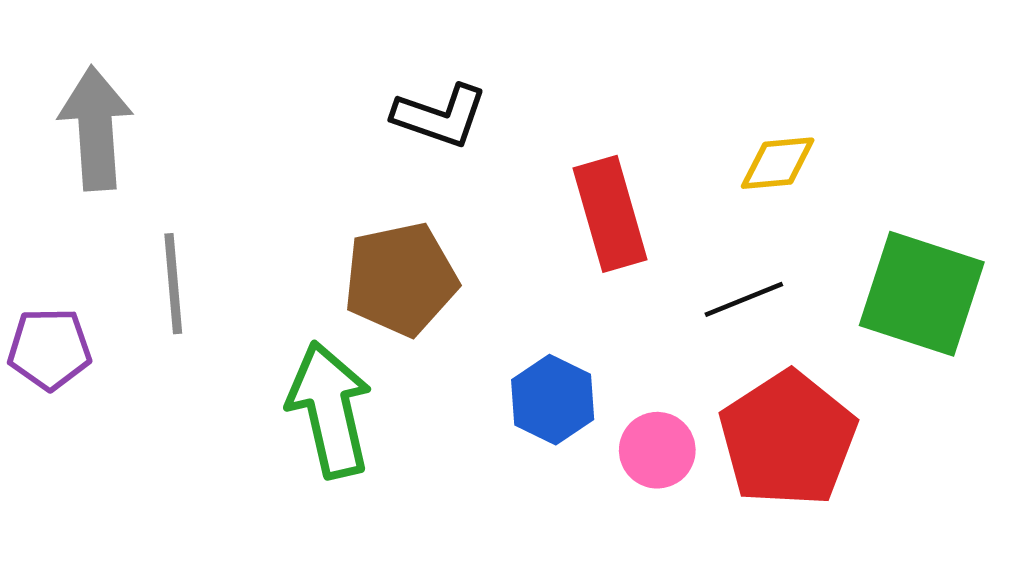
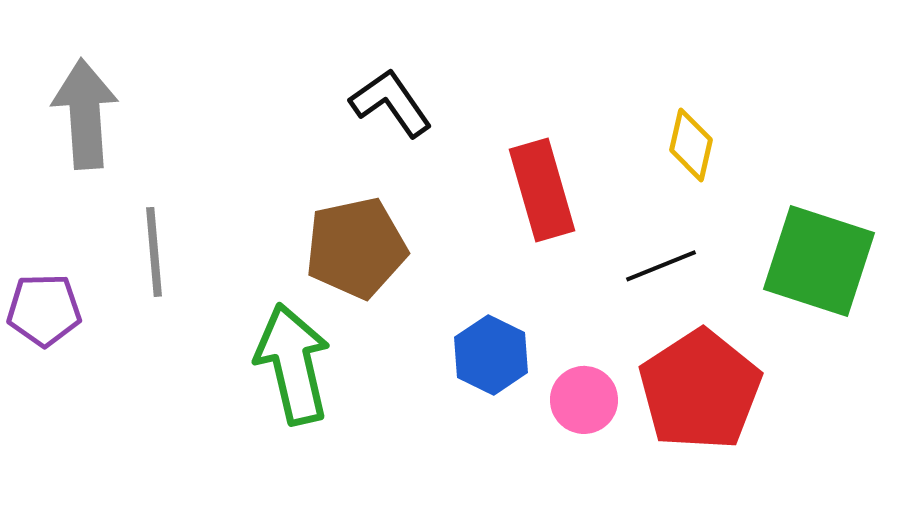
black L-shape: (440, 116) -> (391, 103), turned -144
yellow diamond: (778, 163) -> (691, 145), turned -72

